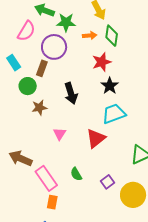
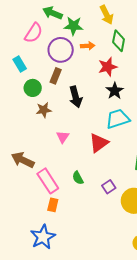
orange arrow: (90, 36) -> (88, 46), moved
brown rectangle: (42, 68) -> (56, 76), moved

